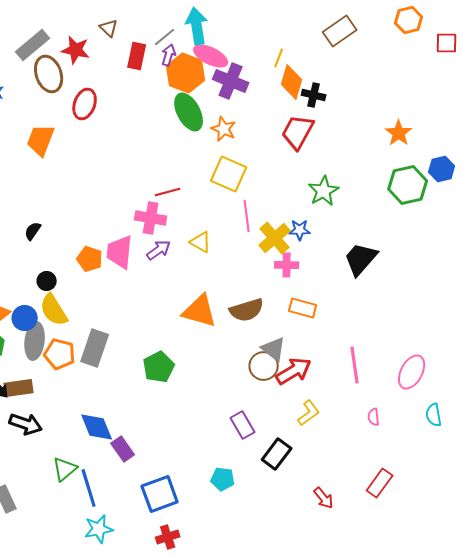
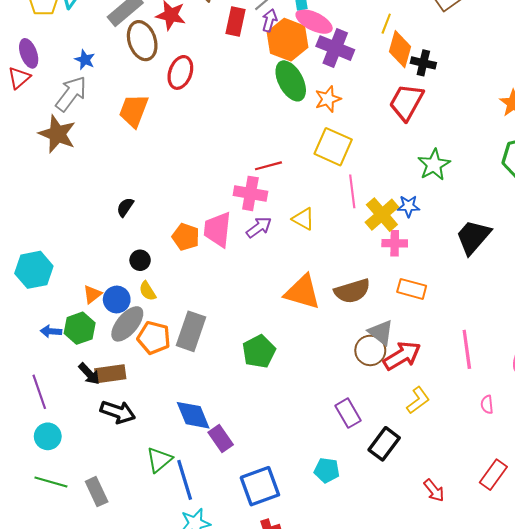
orange star: (224, 129) -> (328, 99), turned 30
yellow semicircle: (54, 310) -> (147, 291), size x0.6
gray ellipse: (35, 341) -> (127, 324), turned 33

